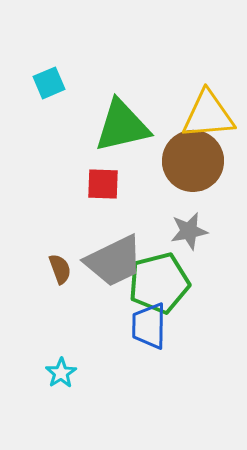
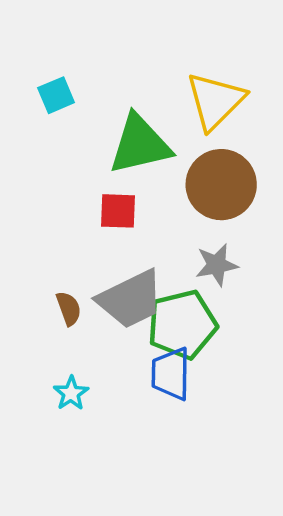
yellow triangle: (208, 115) -> (215, 101), moved, turned -40
cyan star: (61, 373) -> (71, 393), moved

